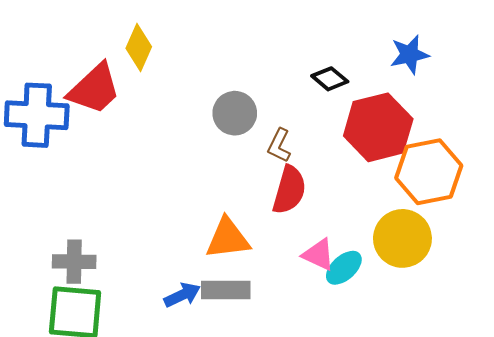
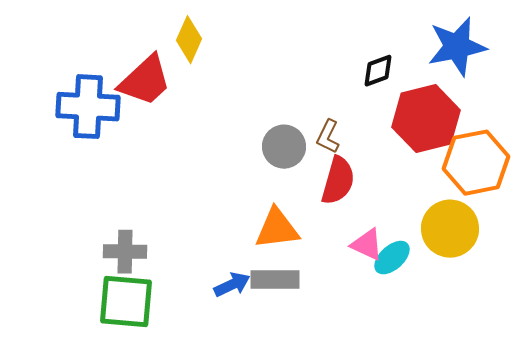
blue star: (410, 55) -> (457, 47), size x1.5
black diamond: (330, 79) -> (378, 71), turned -60
gray circle: (235, 113) -> (284, 147), moved

